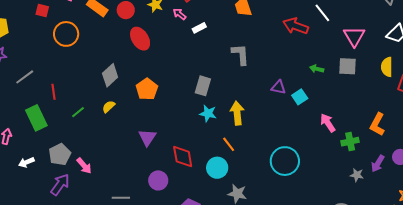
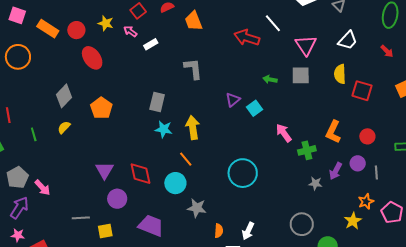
purple triangle: (278, 87) -> (233, 100), turned -49
green line: (78, 112) -> (34, 134), turned -64
purple triangle: (147, 137) -> (104, 170), moved

